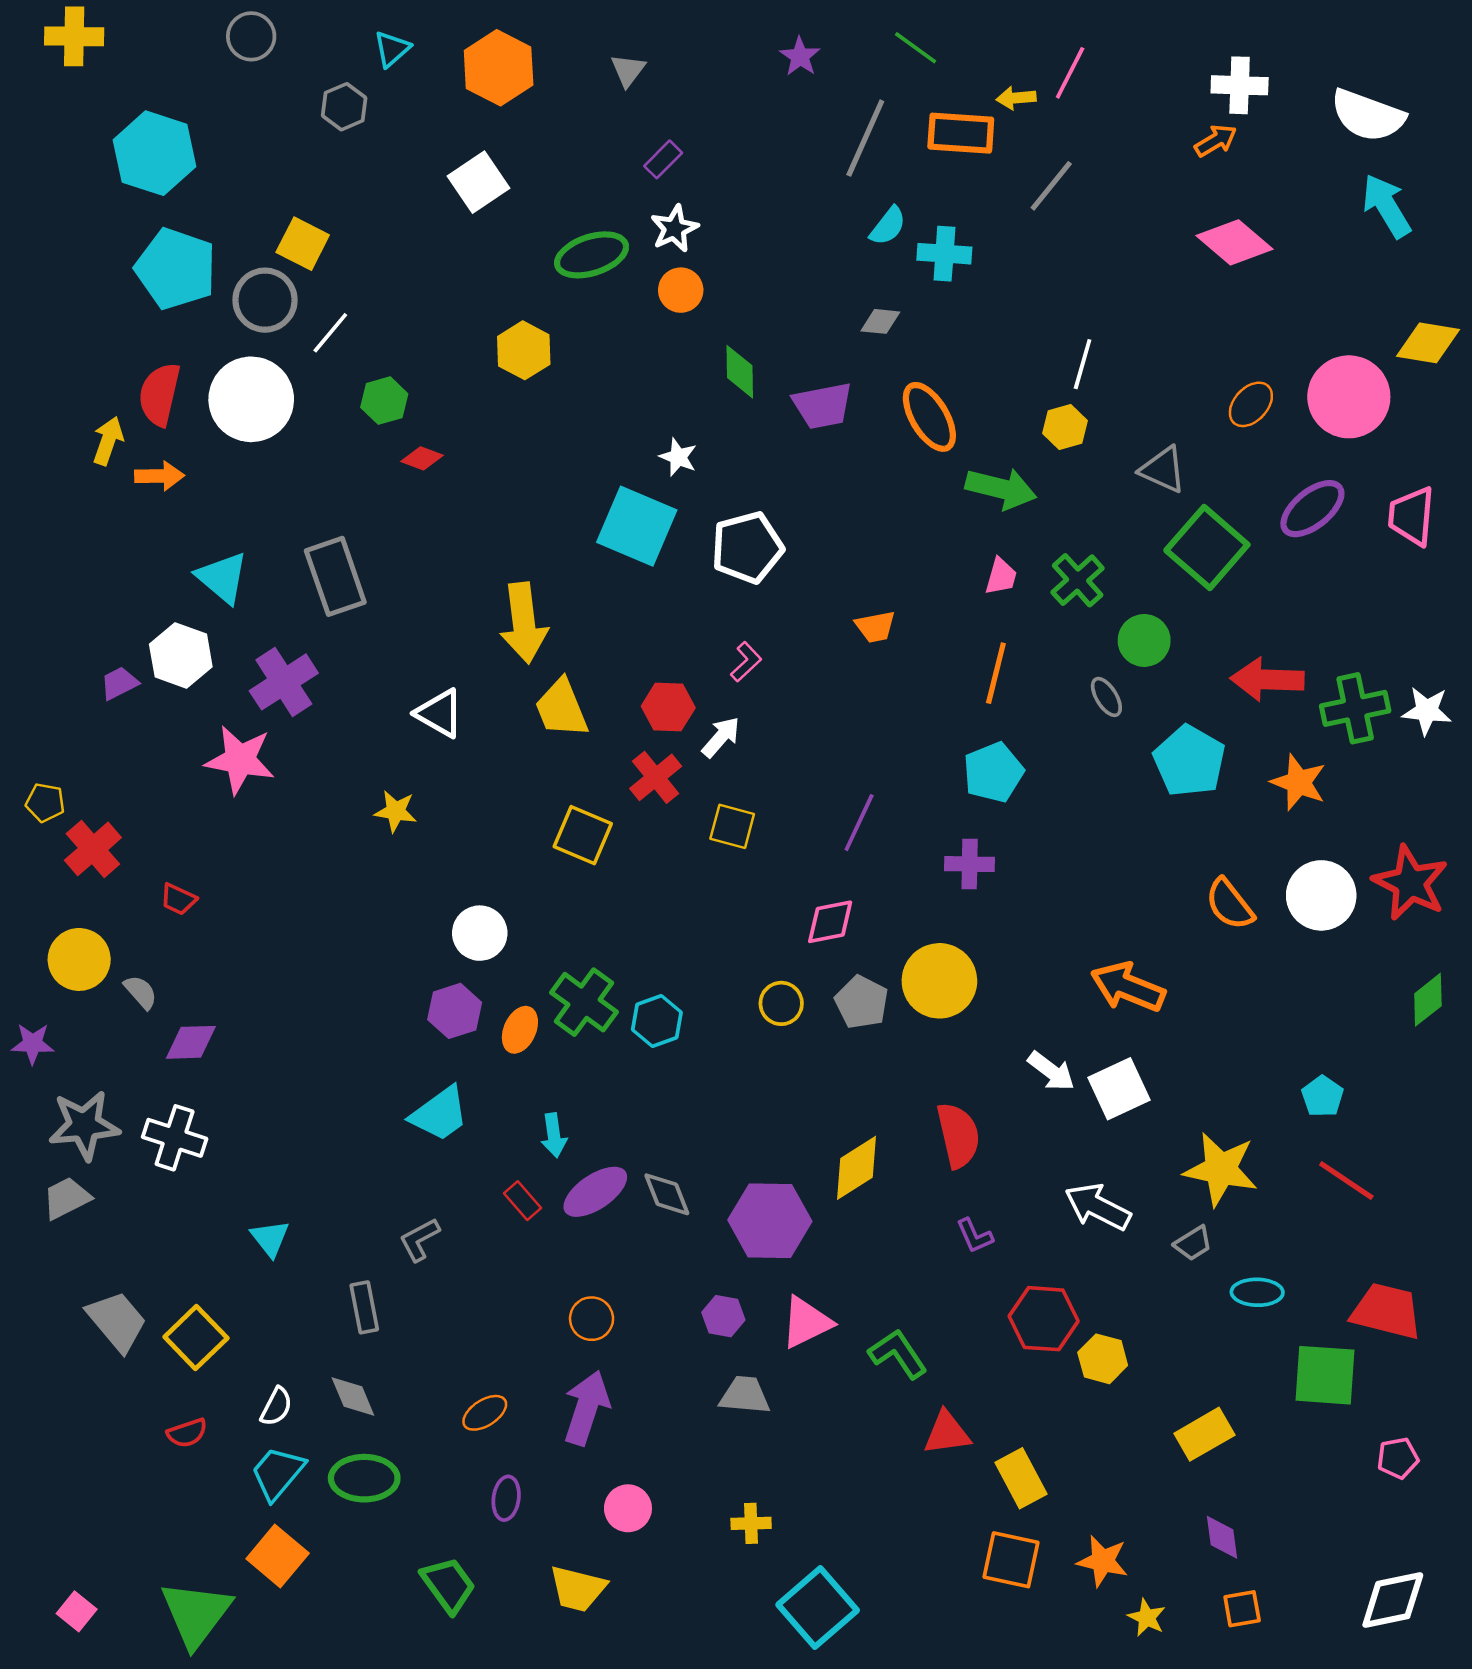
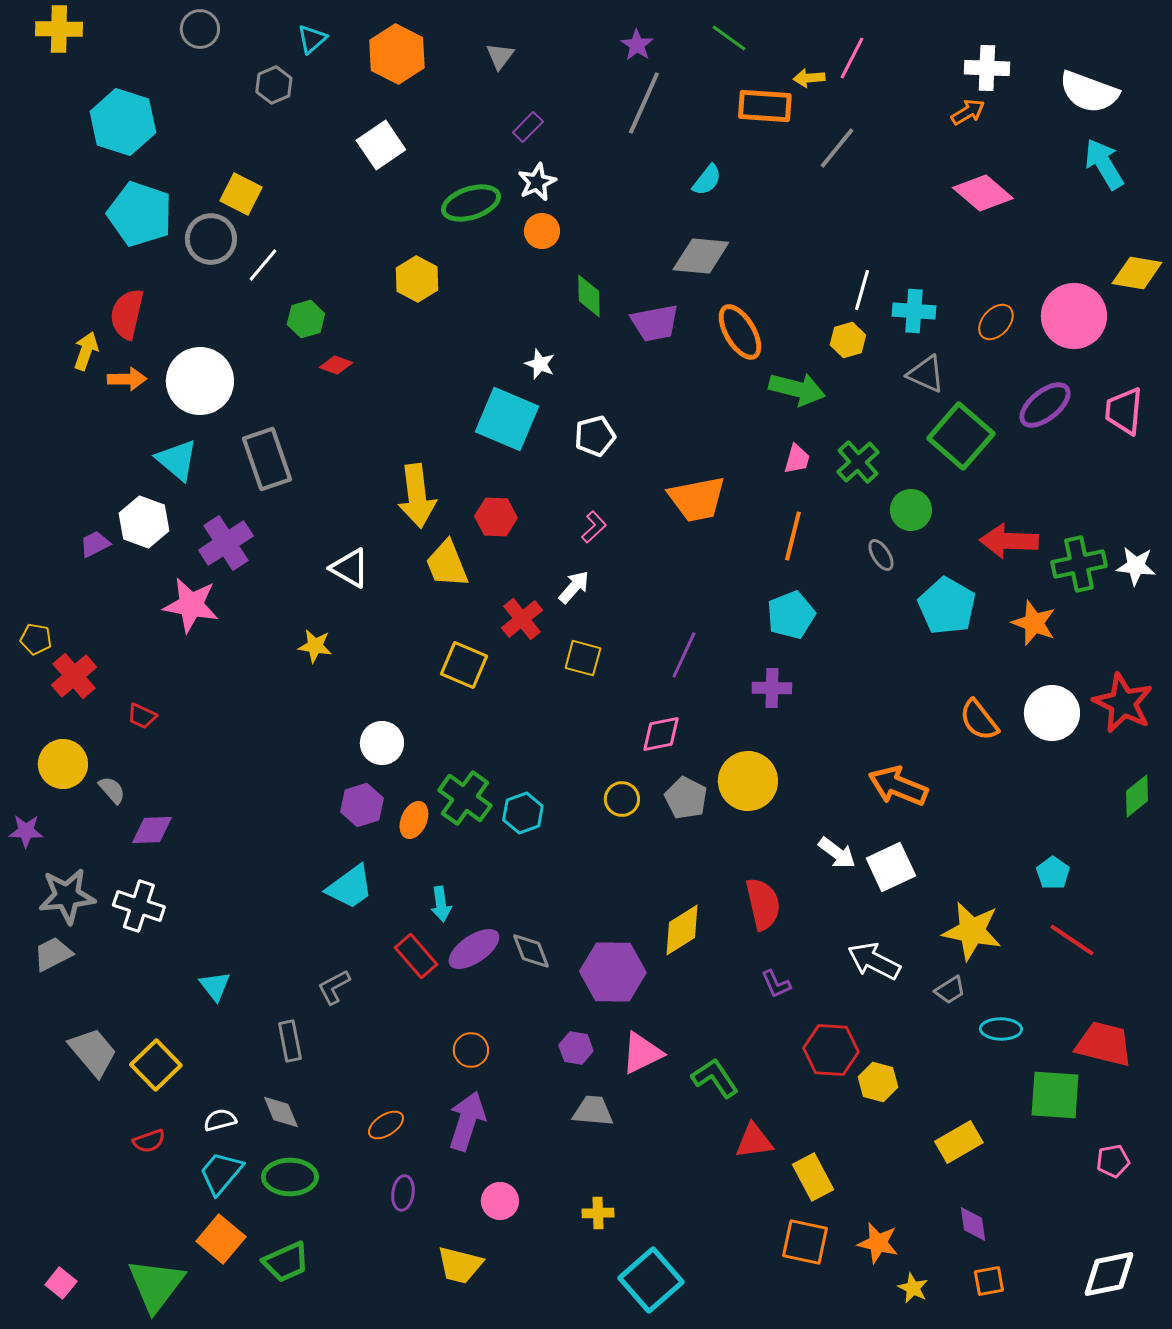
gray line: (865, 138) -> (644, 103), moved
cyan cross: (944, 254) -> (914, 311), moved
gray diamond: (880, 321) -> (701, 256), size x1.8
white circle: (251, 399) -> (200, 381), moved
white pentagon: (747, 548) -> (595, 436), size x0.7
orange trapezoid: (875, 627) -> (697, 499), size x1.8
red hexagon: (668, 707) -> (496, 517), moved
red rectangle: (522, 1201) -> (416, 956), size x1.4
white semicircle: (276, 1407) -> (220, 1120), turned -132
green trapezoid: (448, 1585) -> (286, 1262), moved, turned 102

